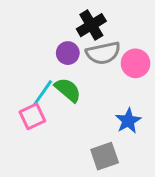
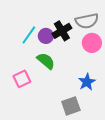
black cross: (91, 25) -> (62, 31), moved
gray semicircle: (103, 53) -> (87, 21), moved
cyan line: (43, 93) -> (29, 35), moved

